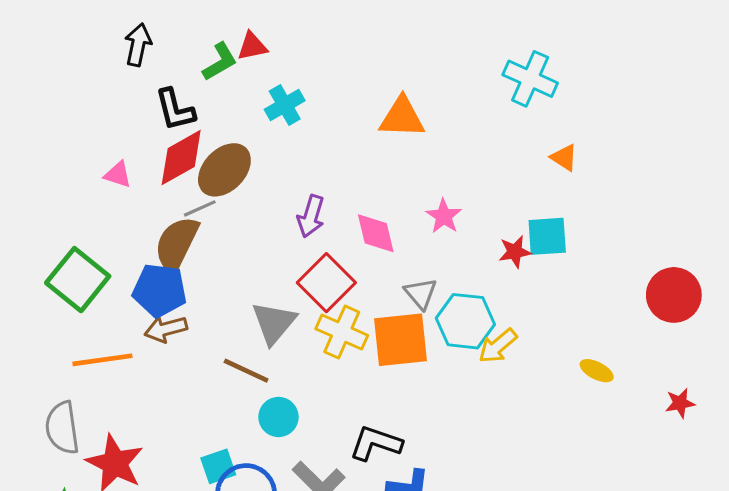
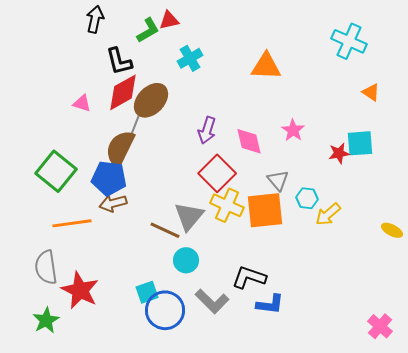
gray line: (200, 208) -> (135, 125), turned -45
cyan hexagon: (465, 321) -> (307, 198), size x0.6
gray triangle: (274, 323) -> (189, 216), moved

